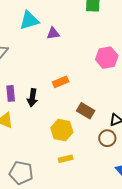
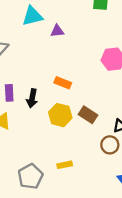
orange rectangle: (61, 82) -> (63, 83), turned 42
yellow hexagon: (62, 130) -> (60, 115), moved
gray pentagon: (21, 173) -> (30, 176), moved, turned 30

